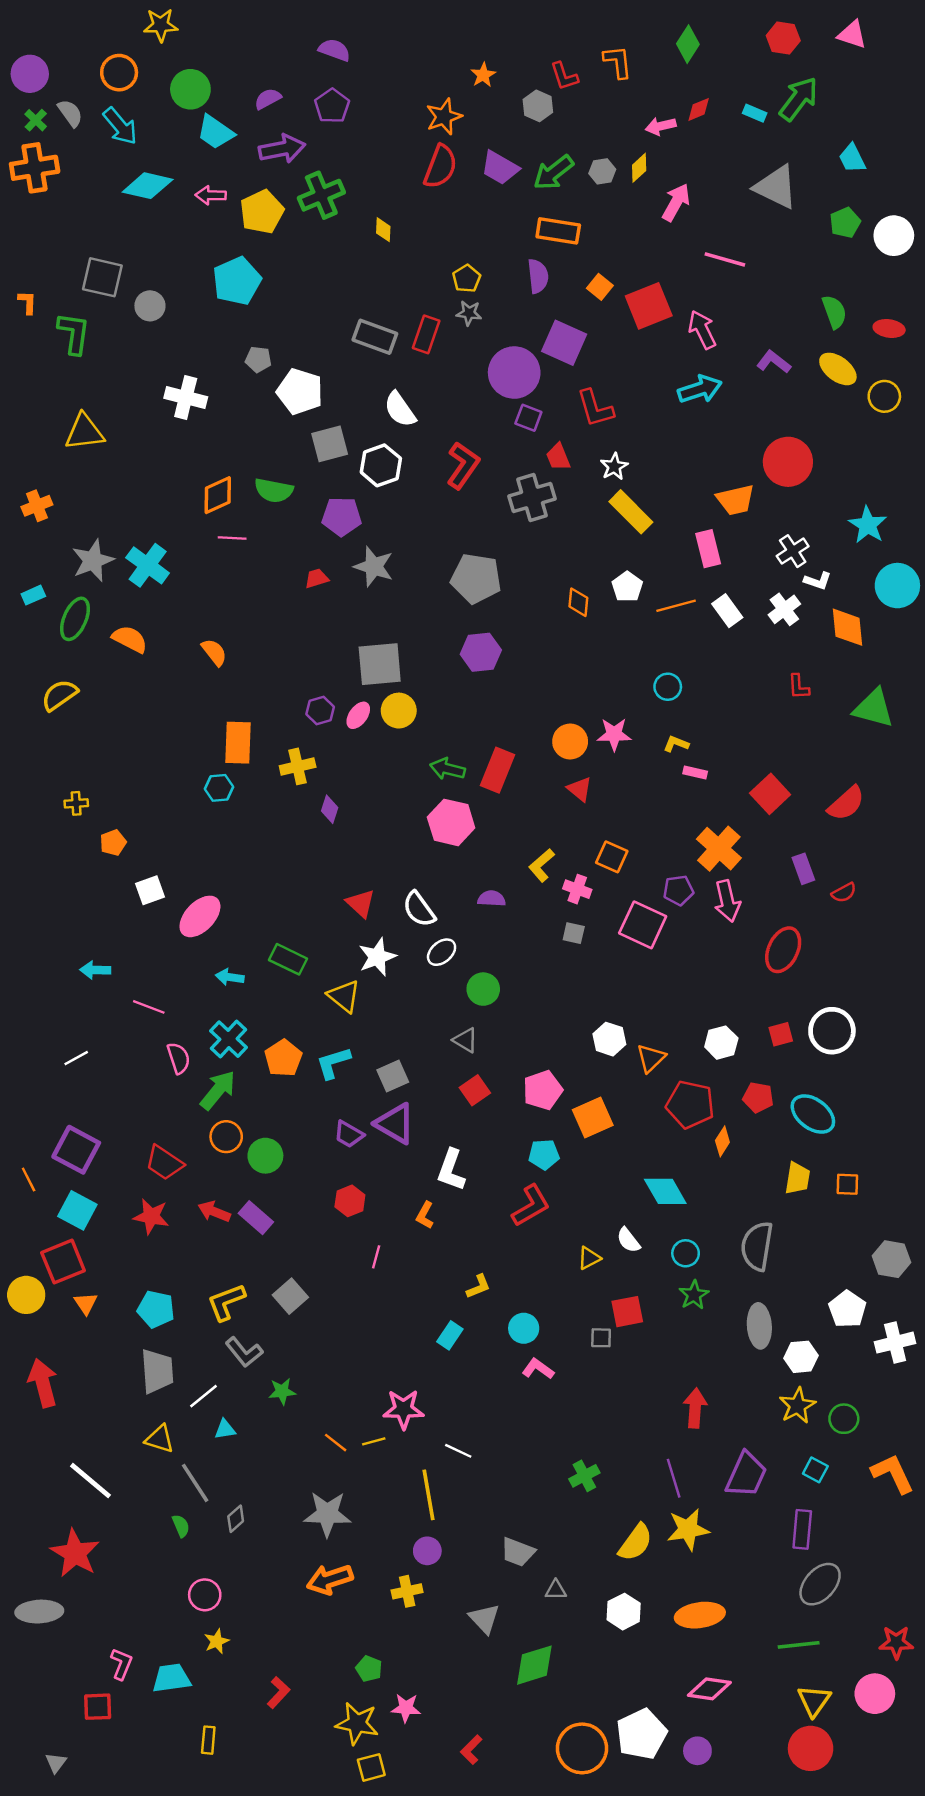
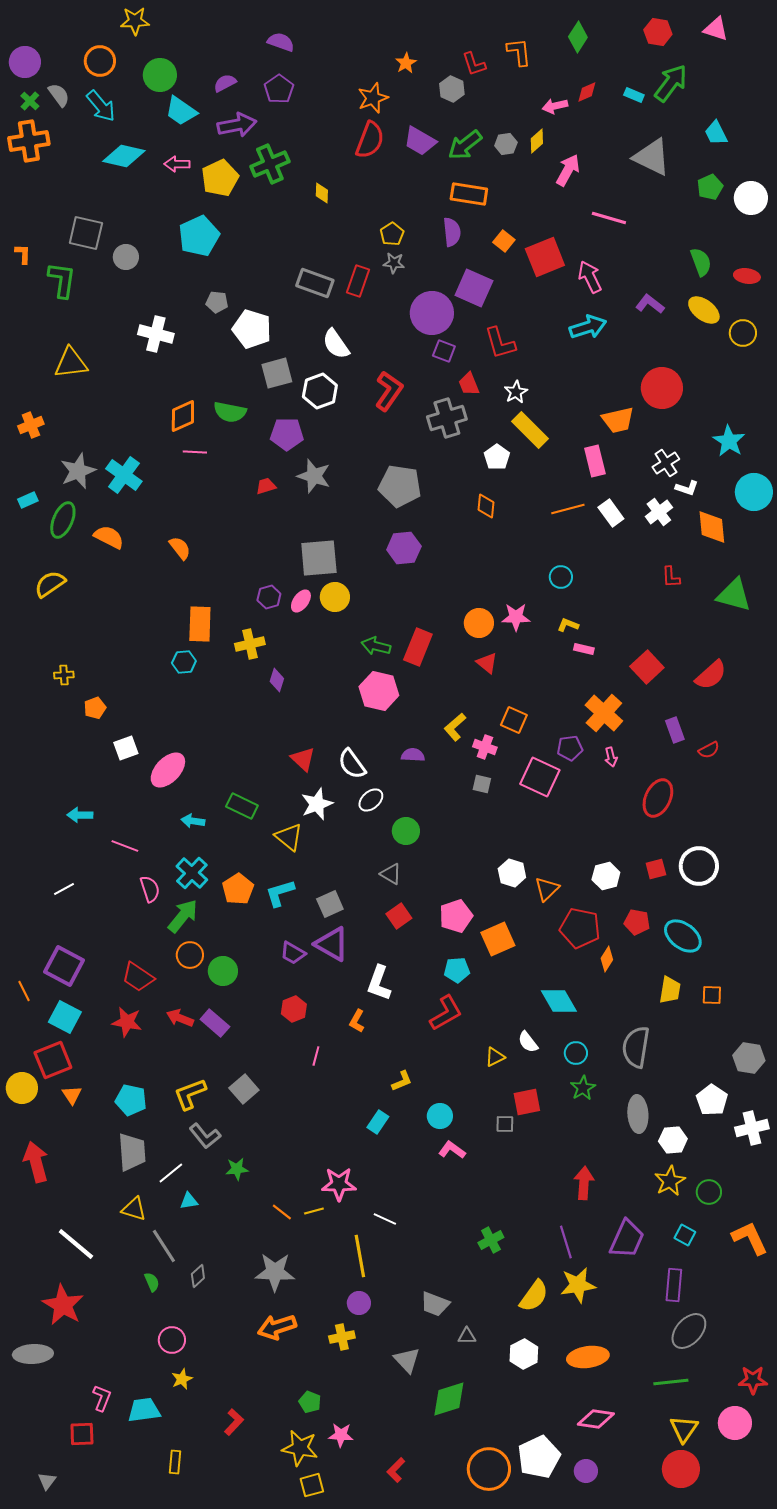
white pentagon: (627, 587) -> (497, 457), moved
pink arrow: (727, 901) -> (611, 757), size x0.6

